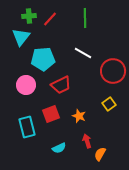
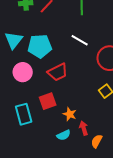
cyan triangle: (21, 37) -> (14, 40), moved
orange star: (79, 116) -> (70, 114), moved
cyan semicircle: (59, 148) -> (64, 135), moved

